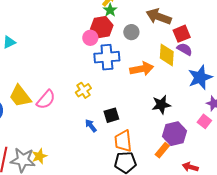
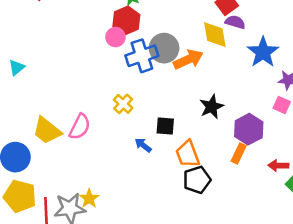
gray circle: (131, 32) -> (164, 48), moved, size x1.5
black star: (161, 105) -> (212, 107), moved
black square: (111, 115) -> (165, 126), turned 35

